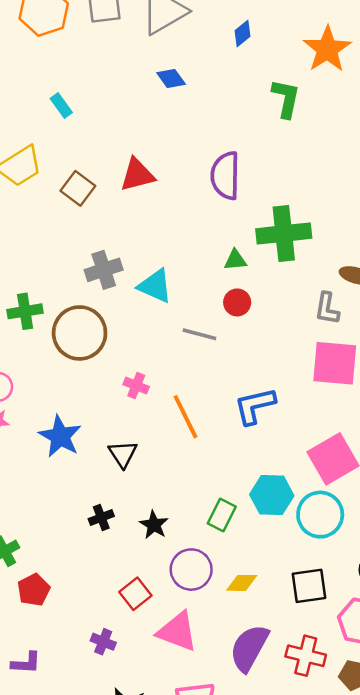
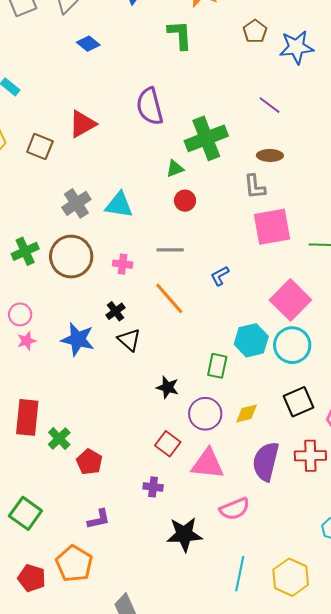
gray line: (199, 334) -> (170, 250), moved
pink cross: (136, 386) -> (123, 264), moved
blue L-shape: (255, 406) -> (220, 276), size x0.6
black cross: (101, 517) -> (115, 311), moved

